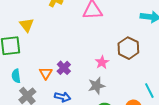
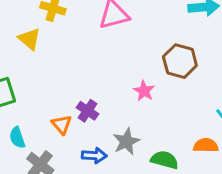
yellow triangle: (27, 25) -> (30, 39), moved
gray star: (96, 86) -> (126, 142), moved

